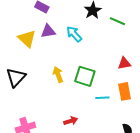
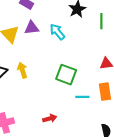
green line: (117, 21) -> (101, 21), turned 63
yellow arrow: (58, 75) -> (22, 70), moved

